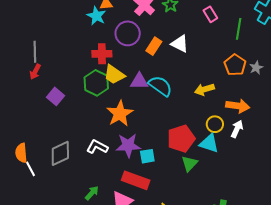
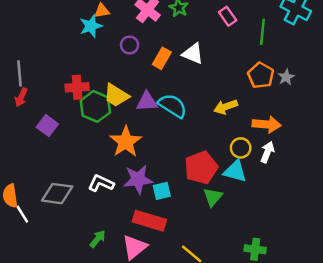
cyan star: (96, 16) -> (91, 26), turned 30
purple circle: (128, 33) -> (130, 45), size x0.6
red cross: (102, 54) -> (77, 87), moved
gray diamond: (60, 153) -> (57, 194), turned 36

